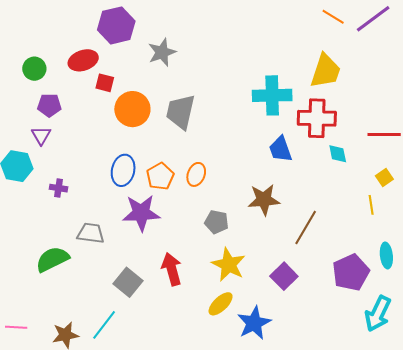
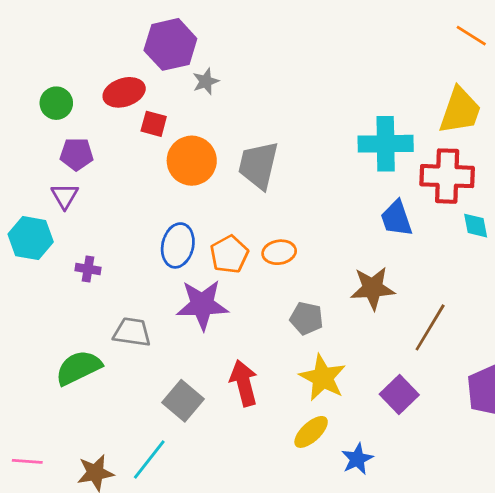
gray star: (162, 52) -> (206, 81), moved, size x0.7
orange ellipse: (196, 174) -> (279, 252), turned 60
blue star: (254, 323) -> (357, 459), size x0.7

